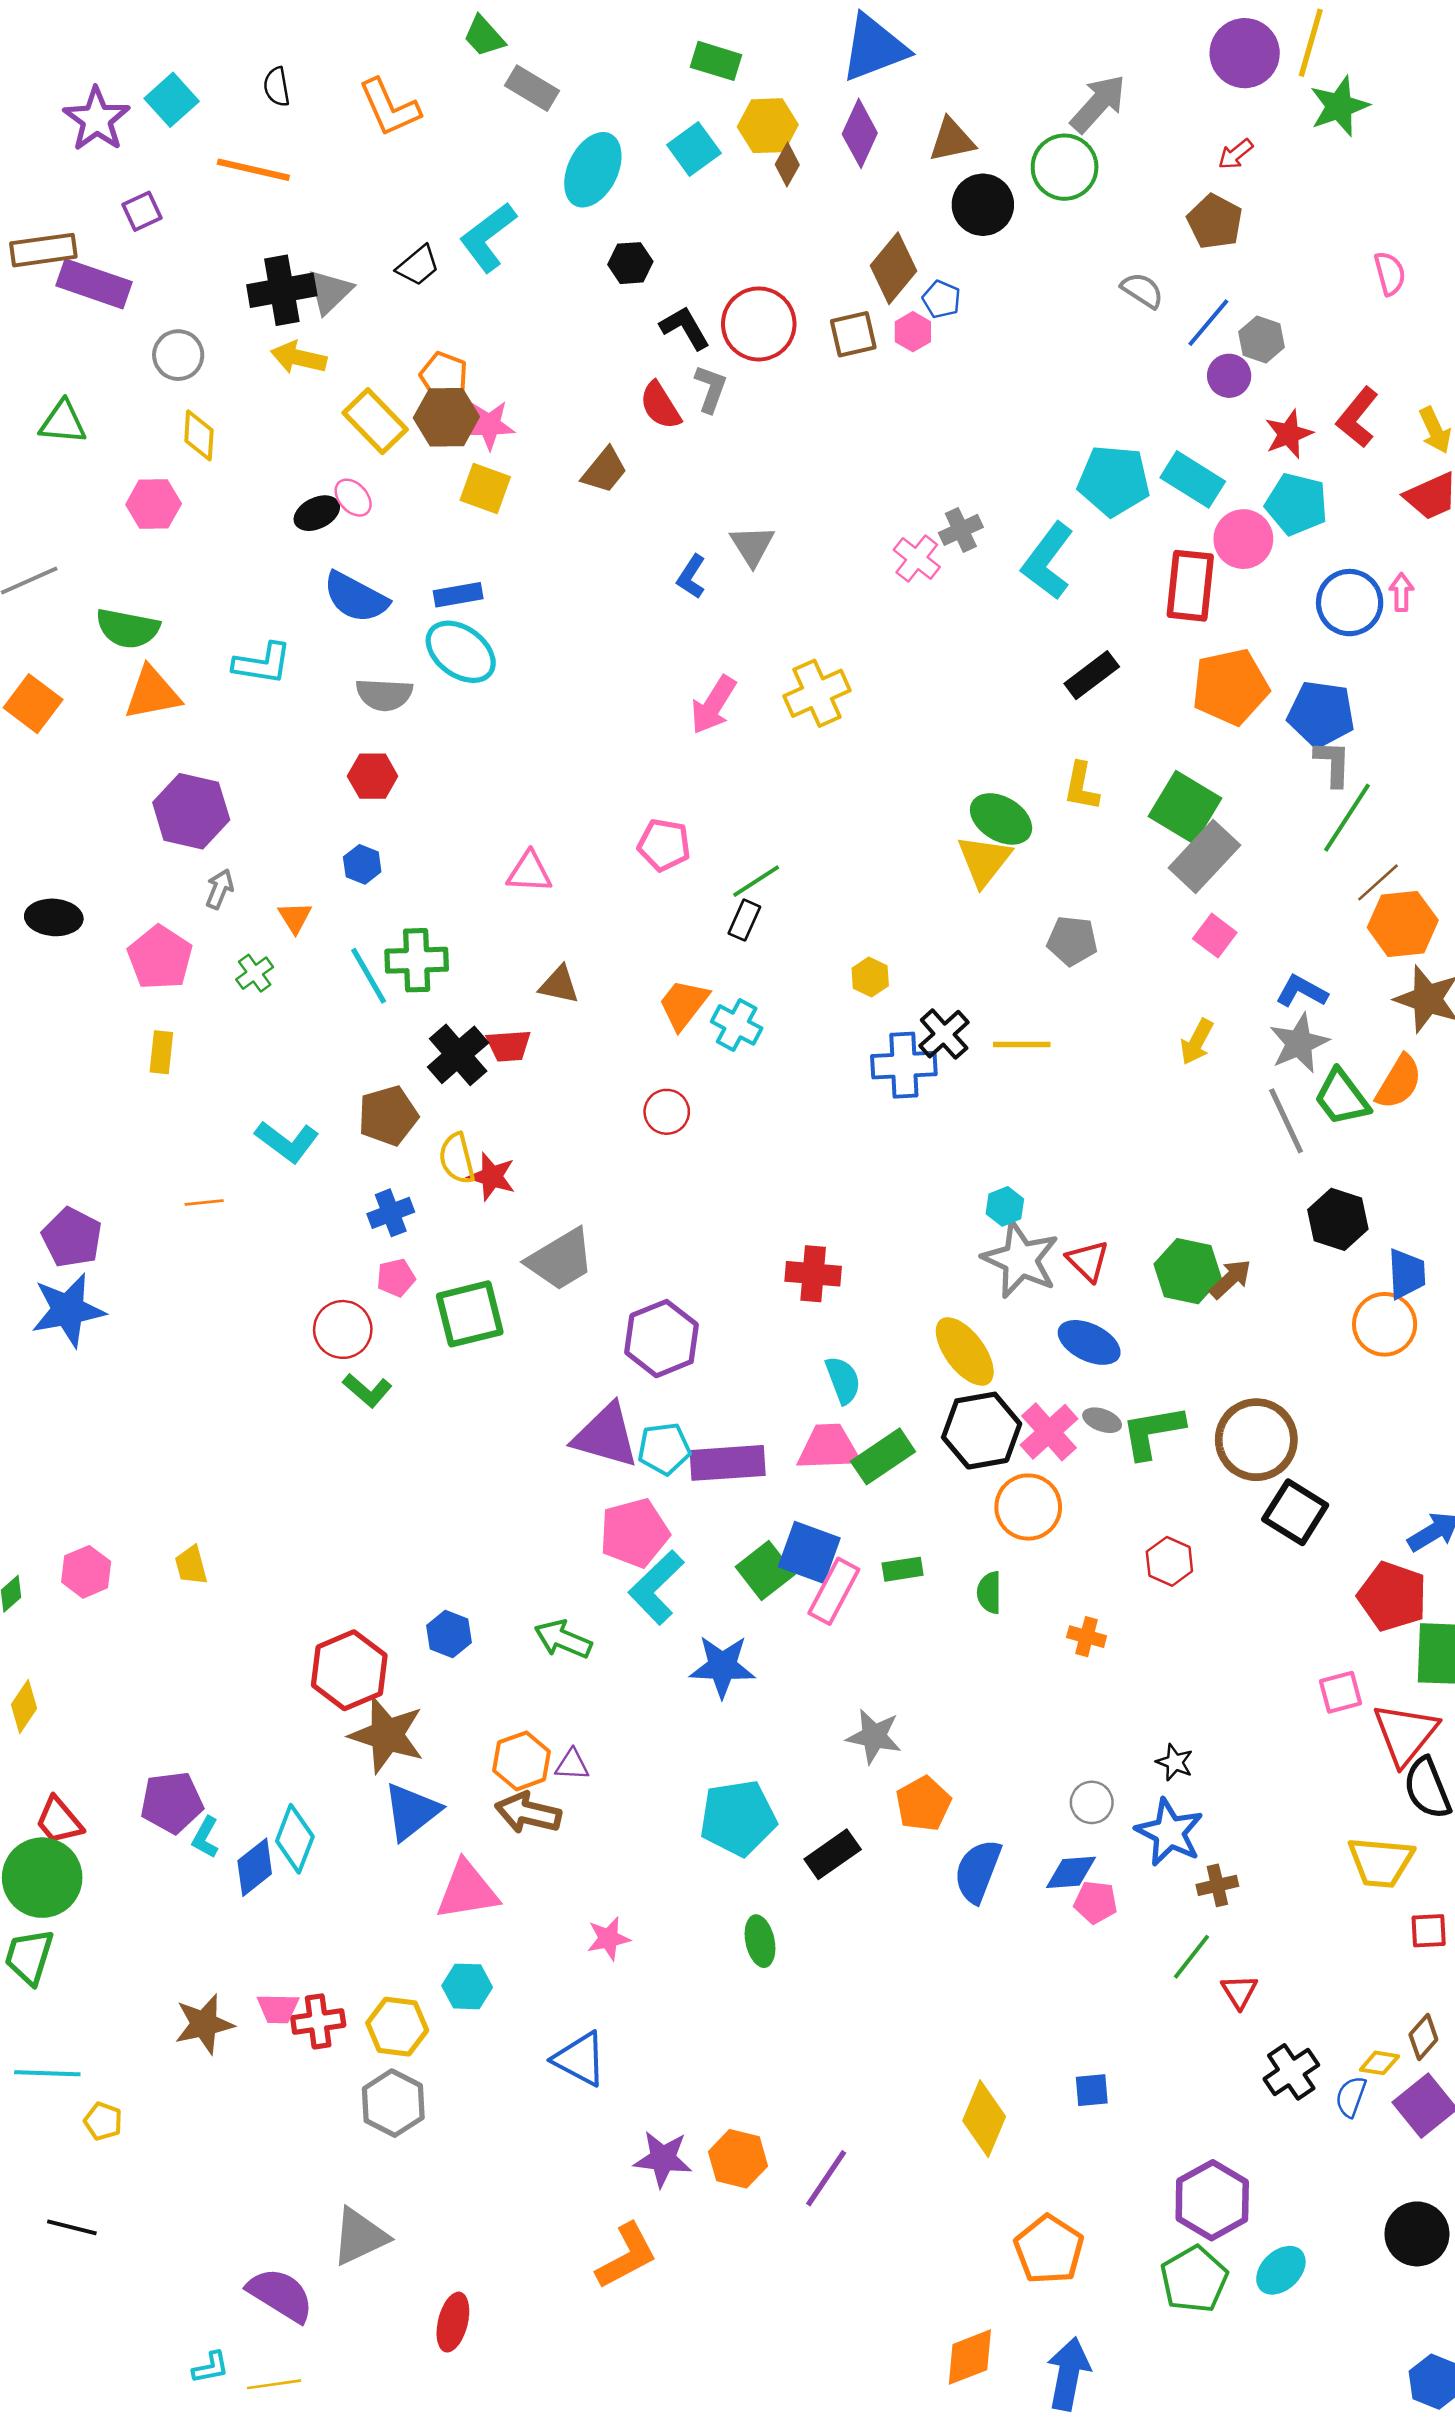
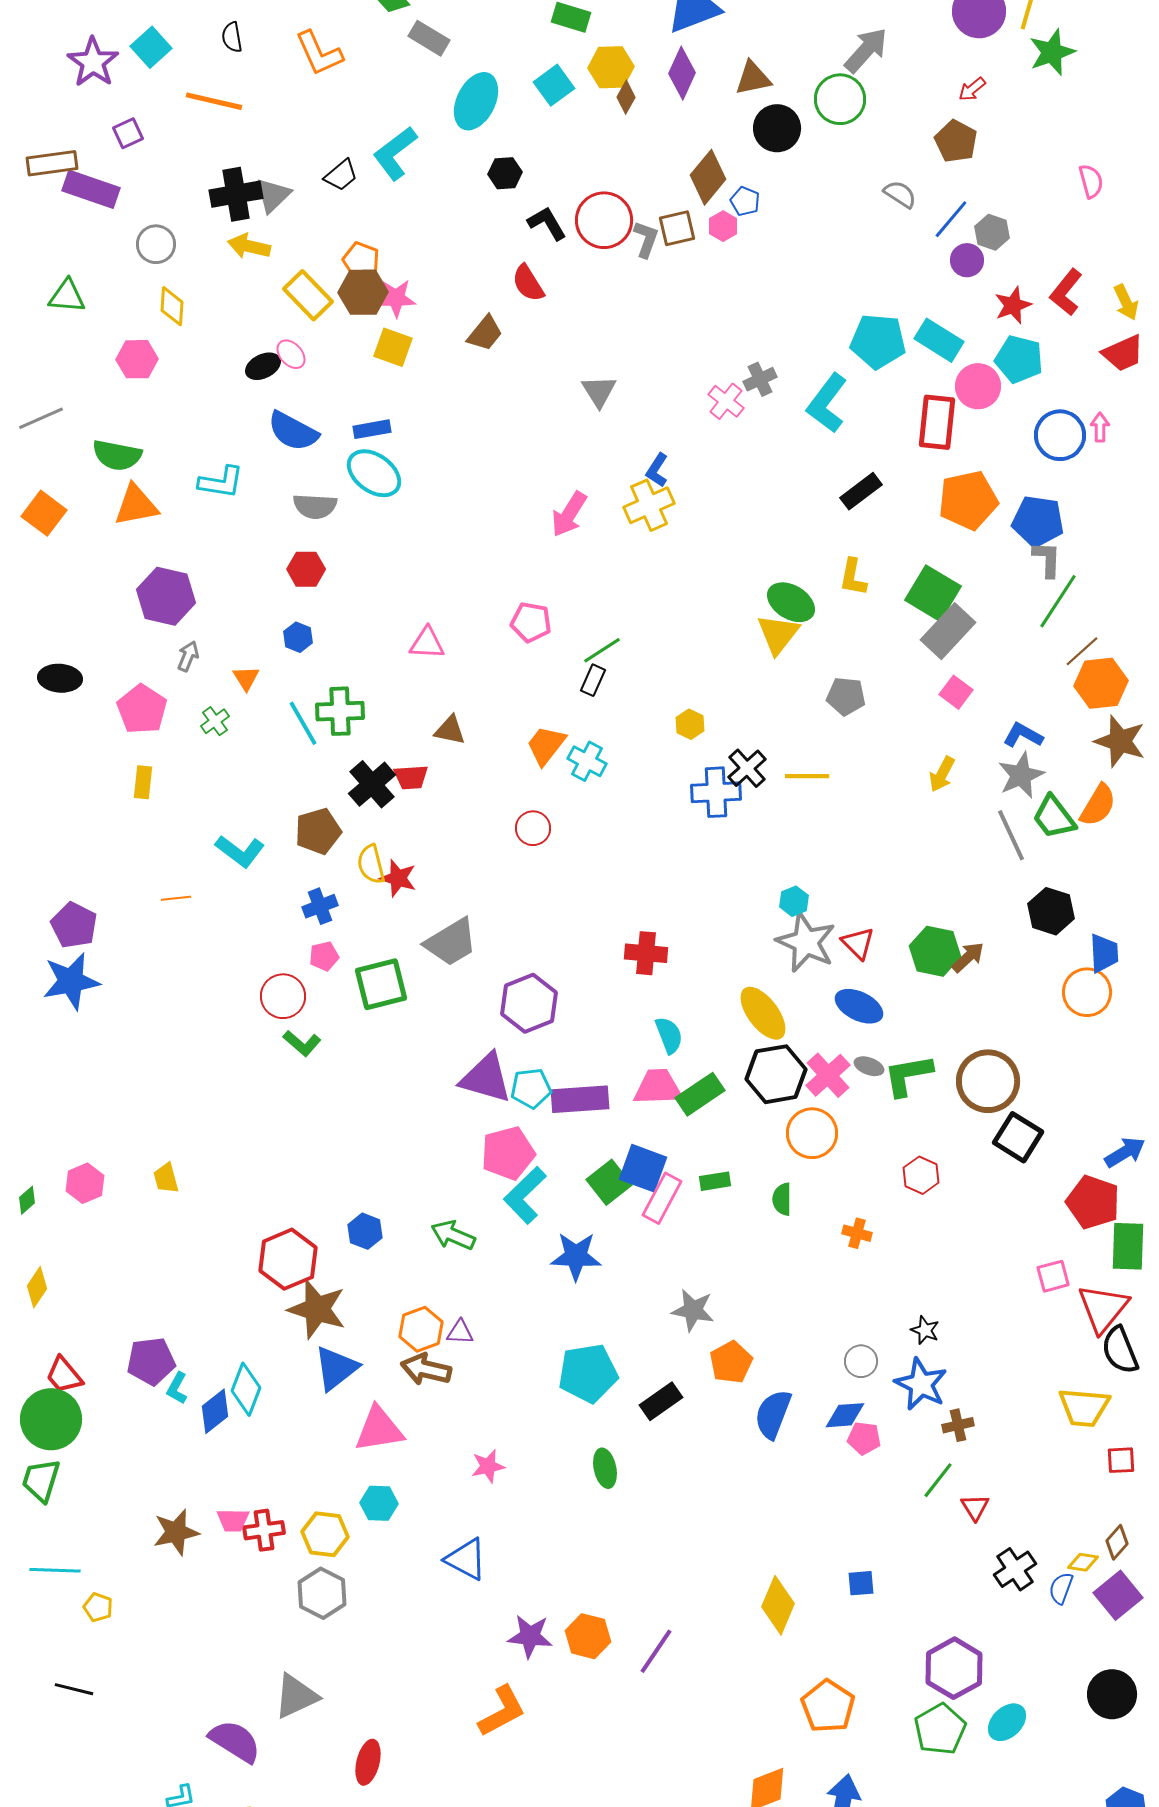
gray L-shape: (711, 389) -> (646, 239), moved
blue L-shape: (691, 577) -> (657, 470), moved

